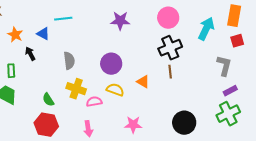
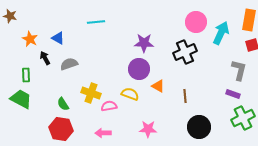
pink circle: (168, 18) -> (196, 22), moved
cyan line: (63, 19) -> (96, 22), moved
purple star: (120, 21) -> (144, 43), moved
gray semicircle: (69, 61) -> (69, 64), moved, turned -102
purple circle: (111, 64) -> (139, 69), moved
brown line: (170, 72) -> (185, 96), moved
purple rectangle: (230, 91) -> (233, 94), moved, turned 48
pink arrow: (88, 129) -> (103, 133), turned 98

